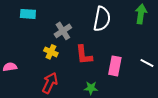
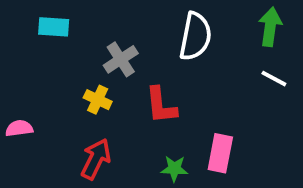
white line: (147, 63) -> (274, 79), moved
pink rectangle: (115, 66) -> (220, 153), moved

